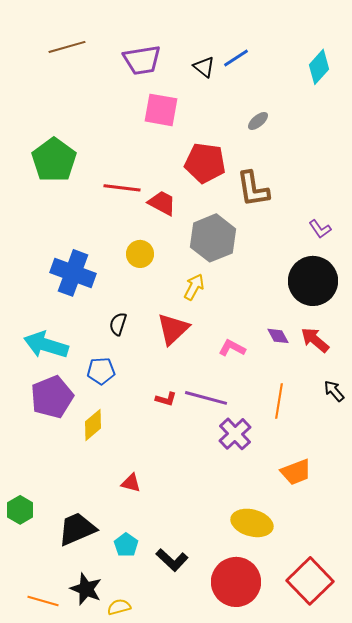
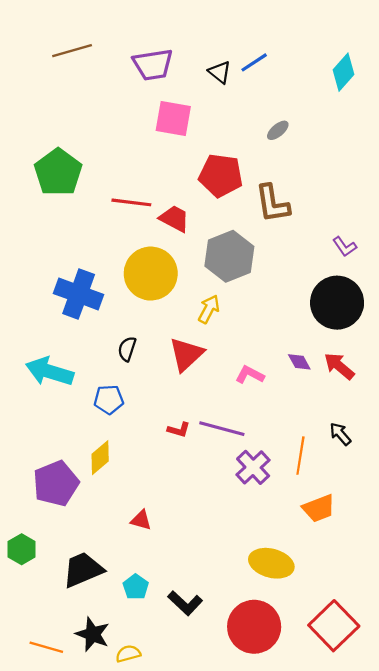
yellow circle: (140, 254) -> (151, 274), size x1.8
black arrow: (334, 391) -> (340, 434), moved
purple pentagon: (52, 397) -> (56, 484), moved
orange line: (279, 401) -> (300, 456), moved

